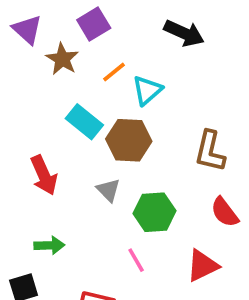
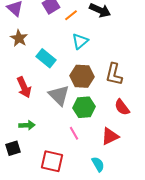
brown star: (62, 59) -> (19, 38), moved
orange line: (114, 72) -> (71, 15), moved
brown hexagon: (129, 140) -> (82, 76), moved
gray triangle: (108, 190) -> (59, 95), size x1.6

